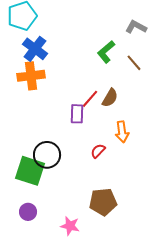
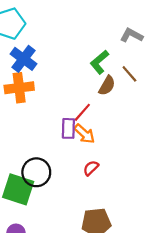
brown semicircle: (110, 98) -> (107, 86), moved
orange arrow: (122, 132) -> (84, 134), moved, turned -40

